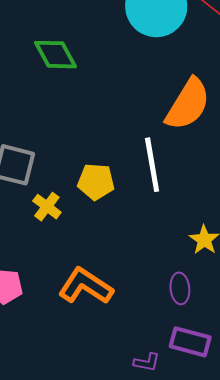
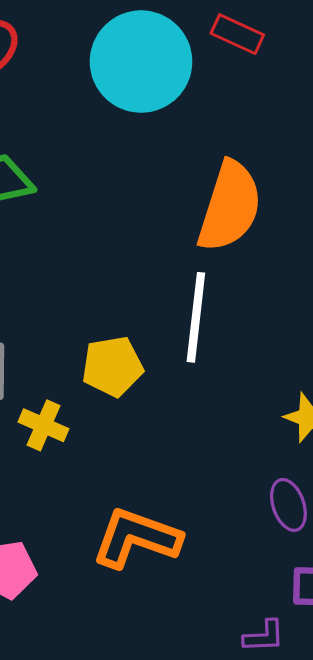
white line: (152, 165) -> (196, 317), turned 30

